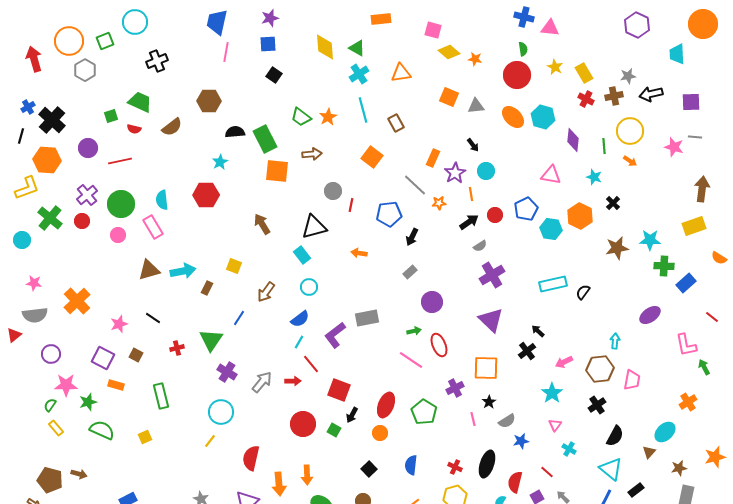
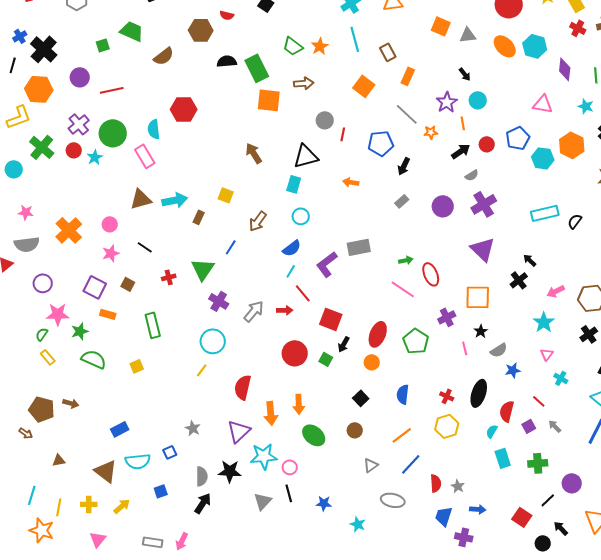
red semicircle: (134, 129) -> (227, 15), moved
orange rectangle: (433, 158) -> (408, 76), moved
cyan star: (220, 162) -> (95, 157), moved
red hexagon: (206, 195) -> (184, 109), moved
pink circle: (118, 235) -> (110, 224), moved
cyan rectangle: (302, 255) -> (294, 184), turned 54
purple circle: (432, 302) -> (443, 206), moved

